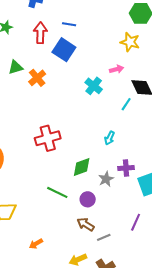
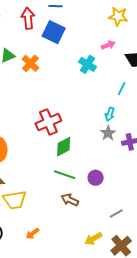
cyan line: (126, 104) -> (122, 89), moved
green diamond: (82, 167) -> (64, 147), moved
gray star: (106, 179) -> (108, 133), moved
brown arrow: (86, 224) -> (70, 200), moved
orange arrow: (36, 244) -> (33, 234), moved

